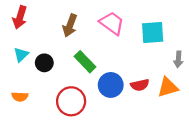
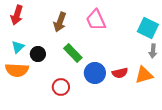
pink trapezoid: (112, 23) -> (96, 20), turned -150
cyan square: (153, 33) -> (148, 28), moved, turned 30
orange semicircle: (20, 97) -> (17, 70), moved, size x1.6
red circle: (71, 101) -> (61, 87), size x0.7

